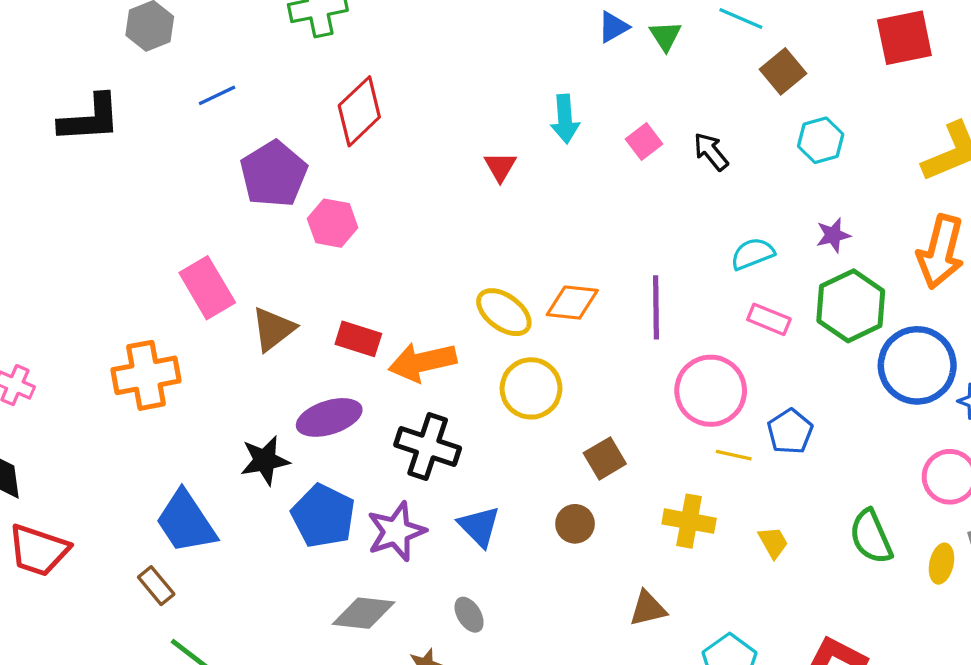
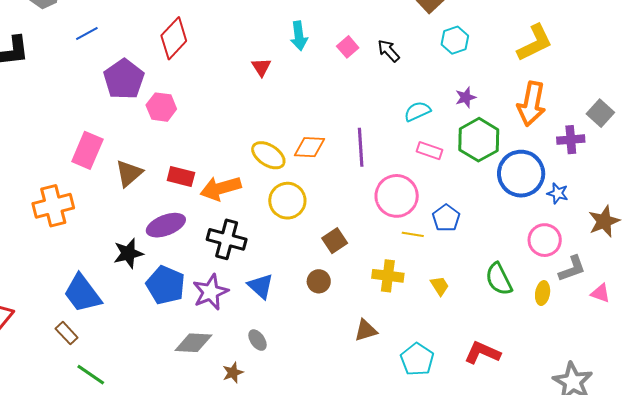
pink rectangle: (207, 288) -> (87, 150), turned 57

